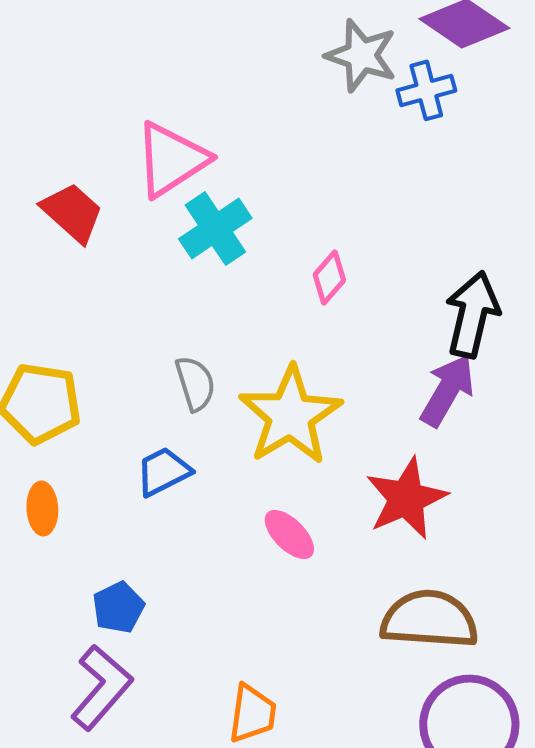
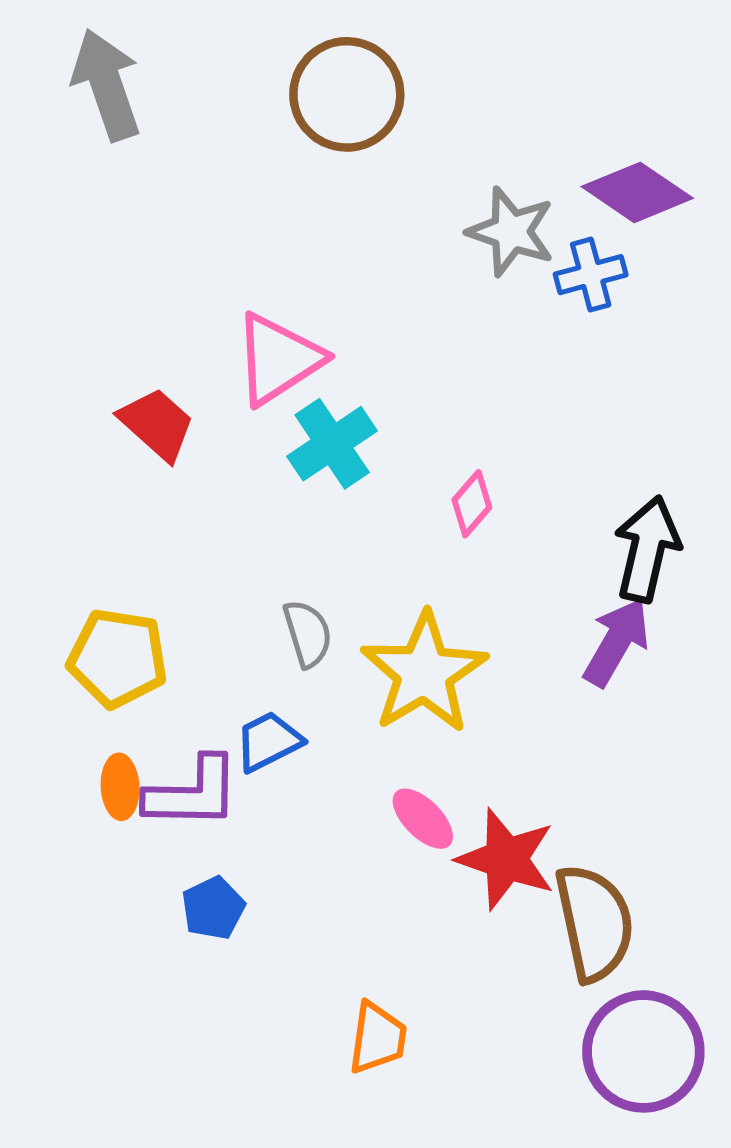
red star: (406, 498) -> (506, 859), moved, turned -30
brown semicircle: (429, 619) -> (594, 923), turned 74
purple L-shape: (101, 687) -> (192, 793), moved, turned 50

